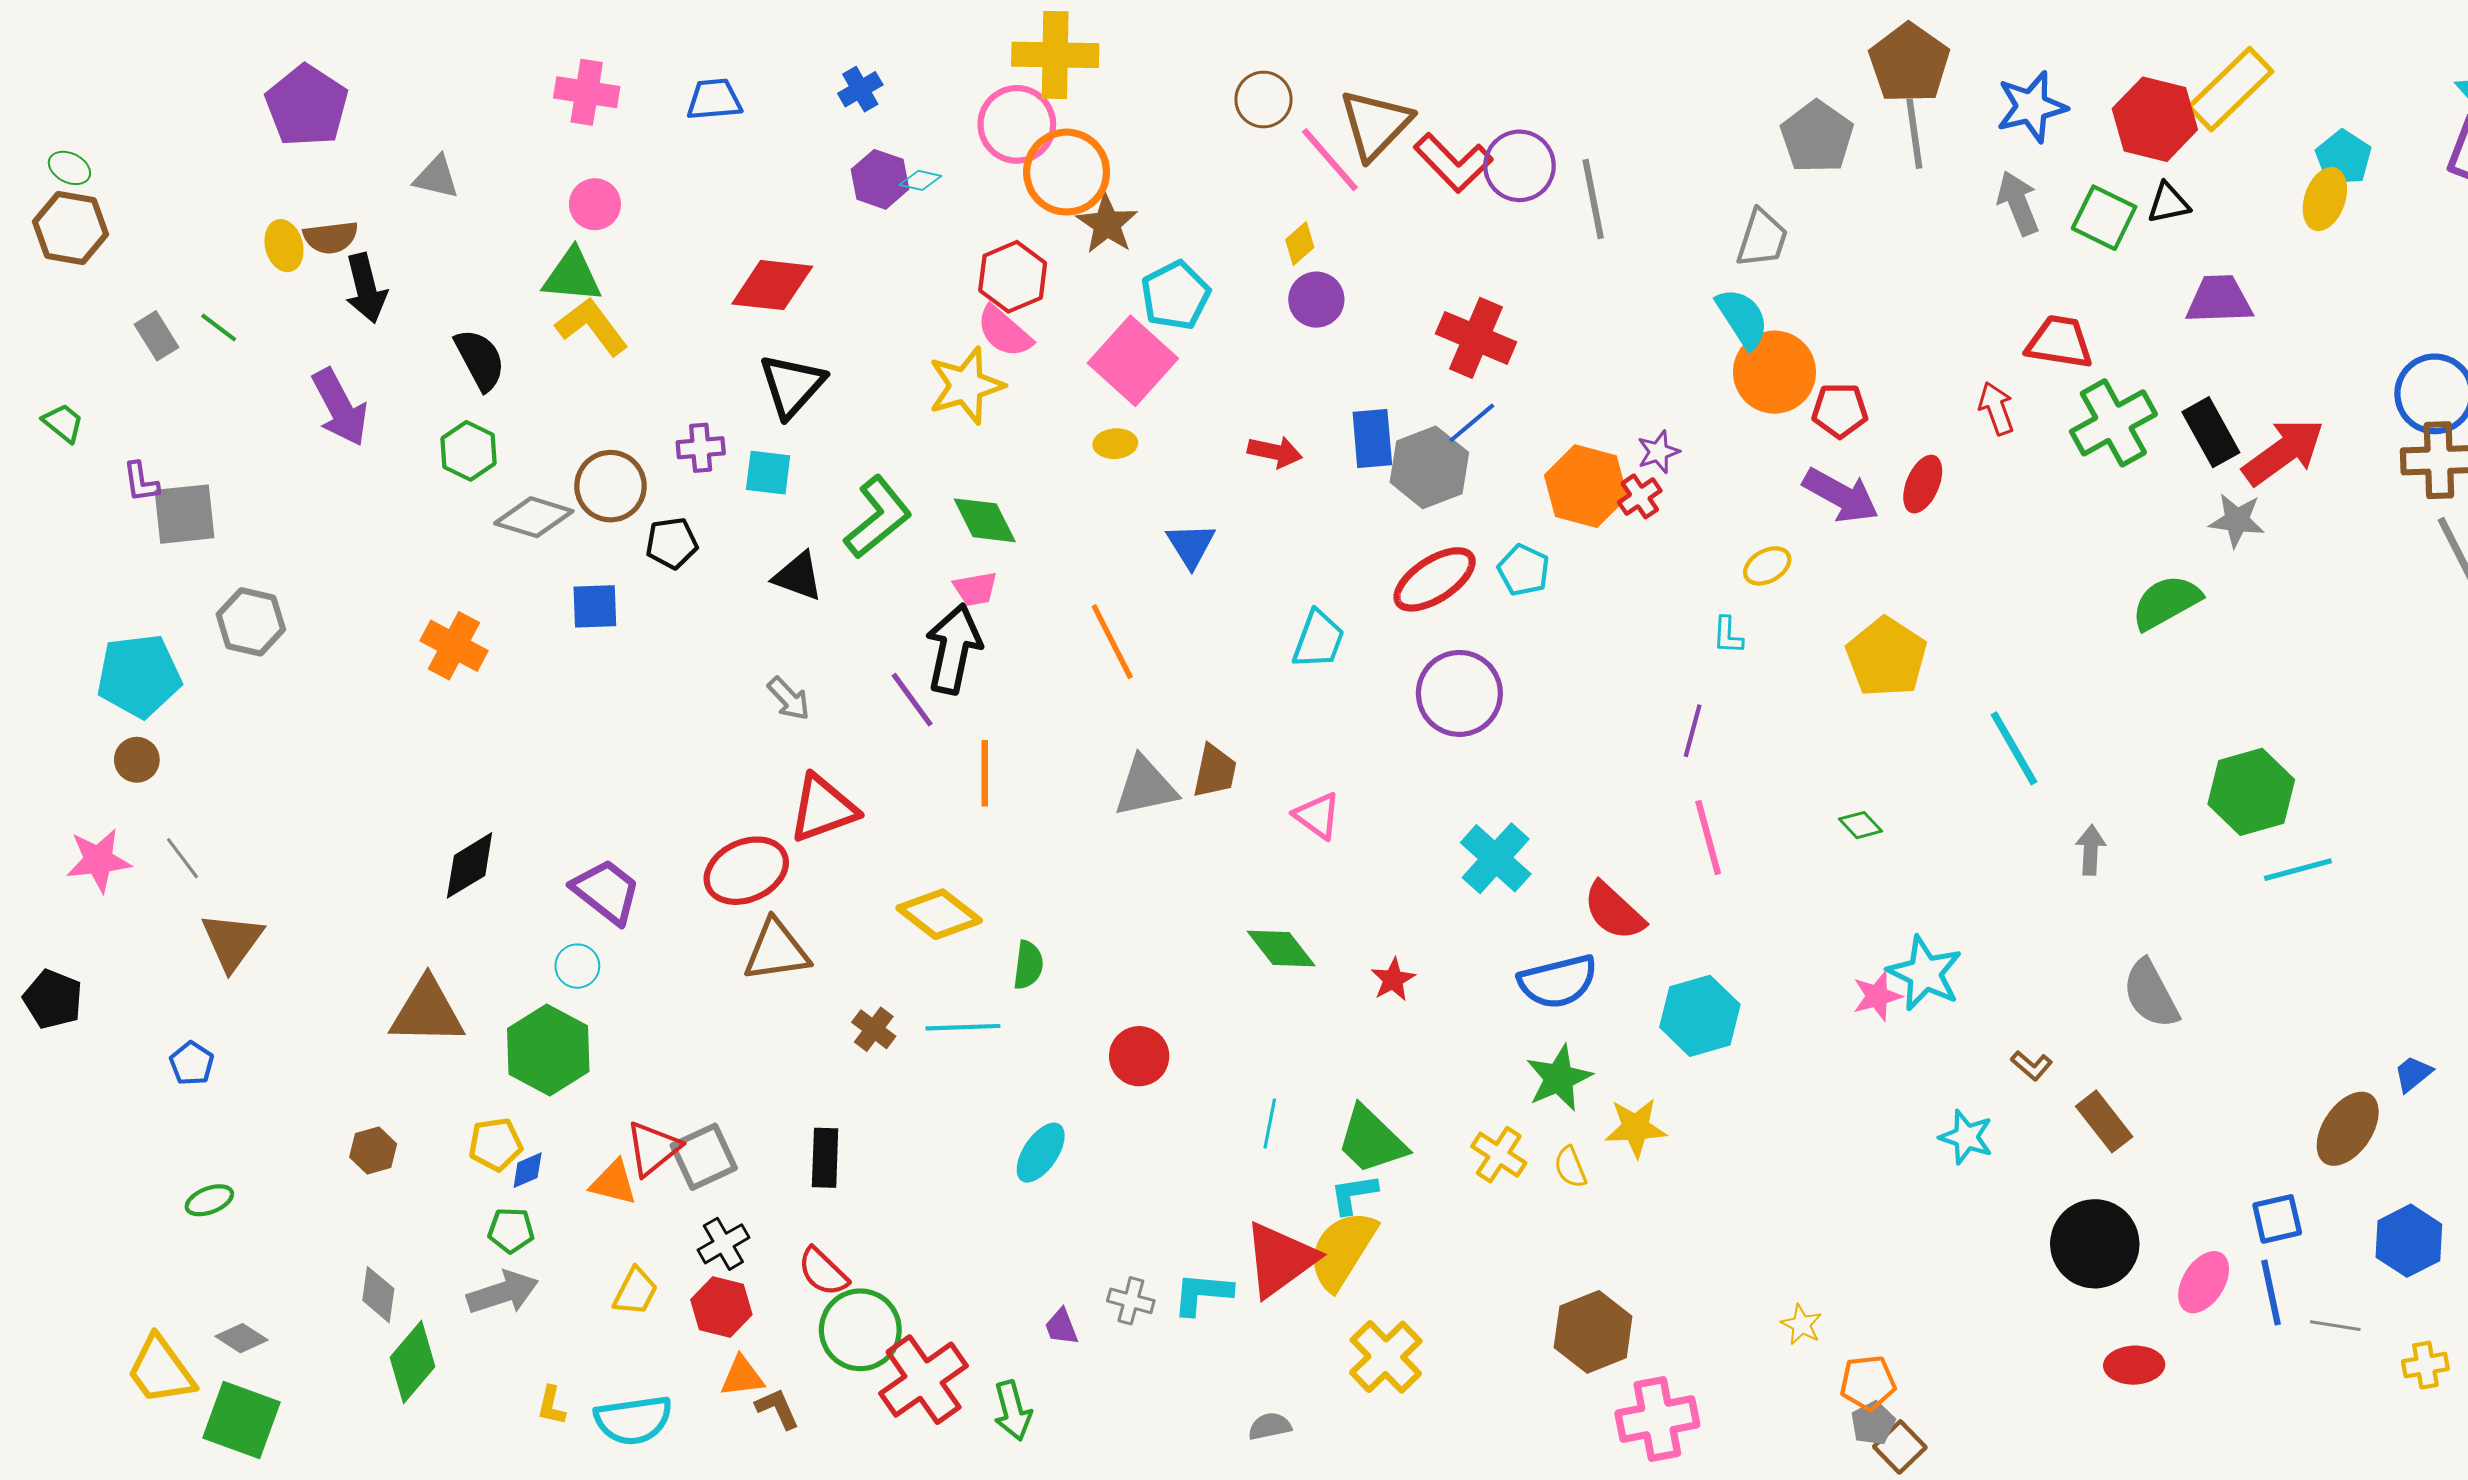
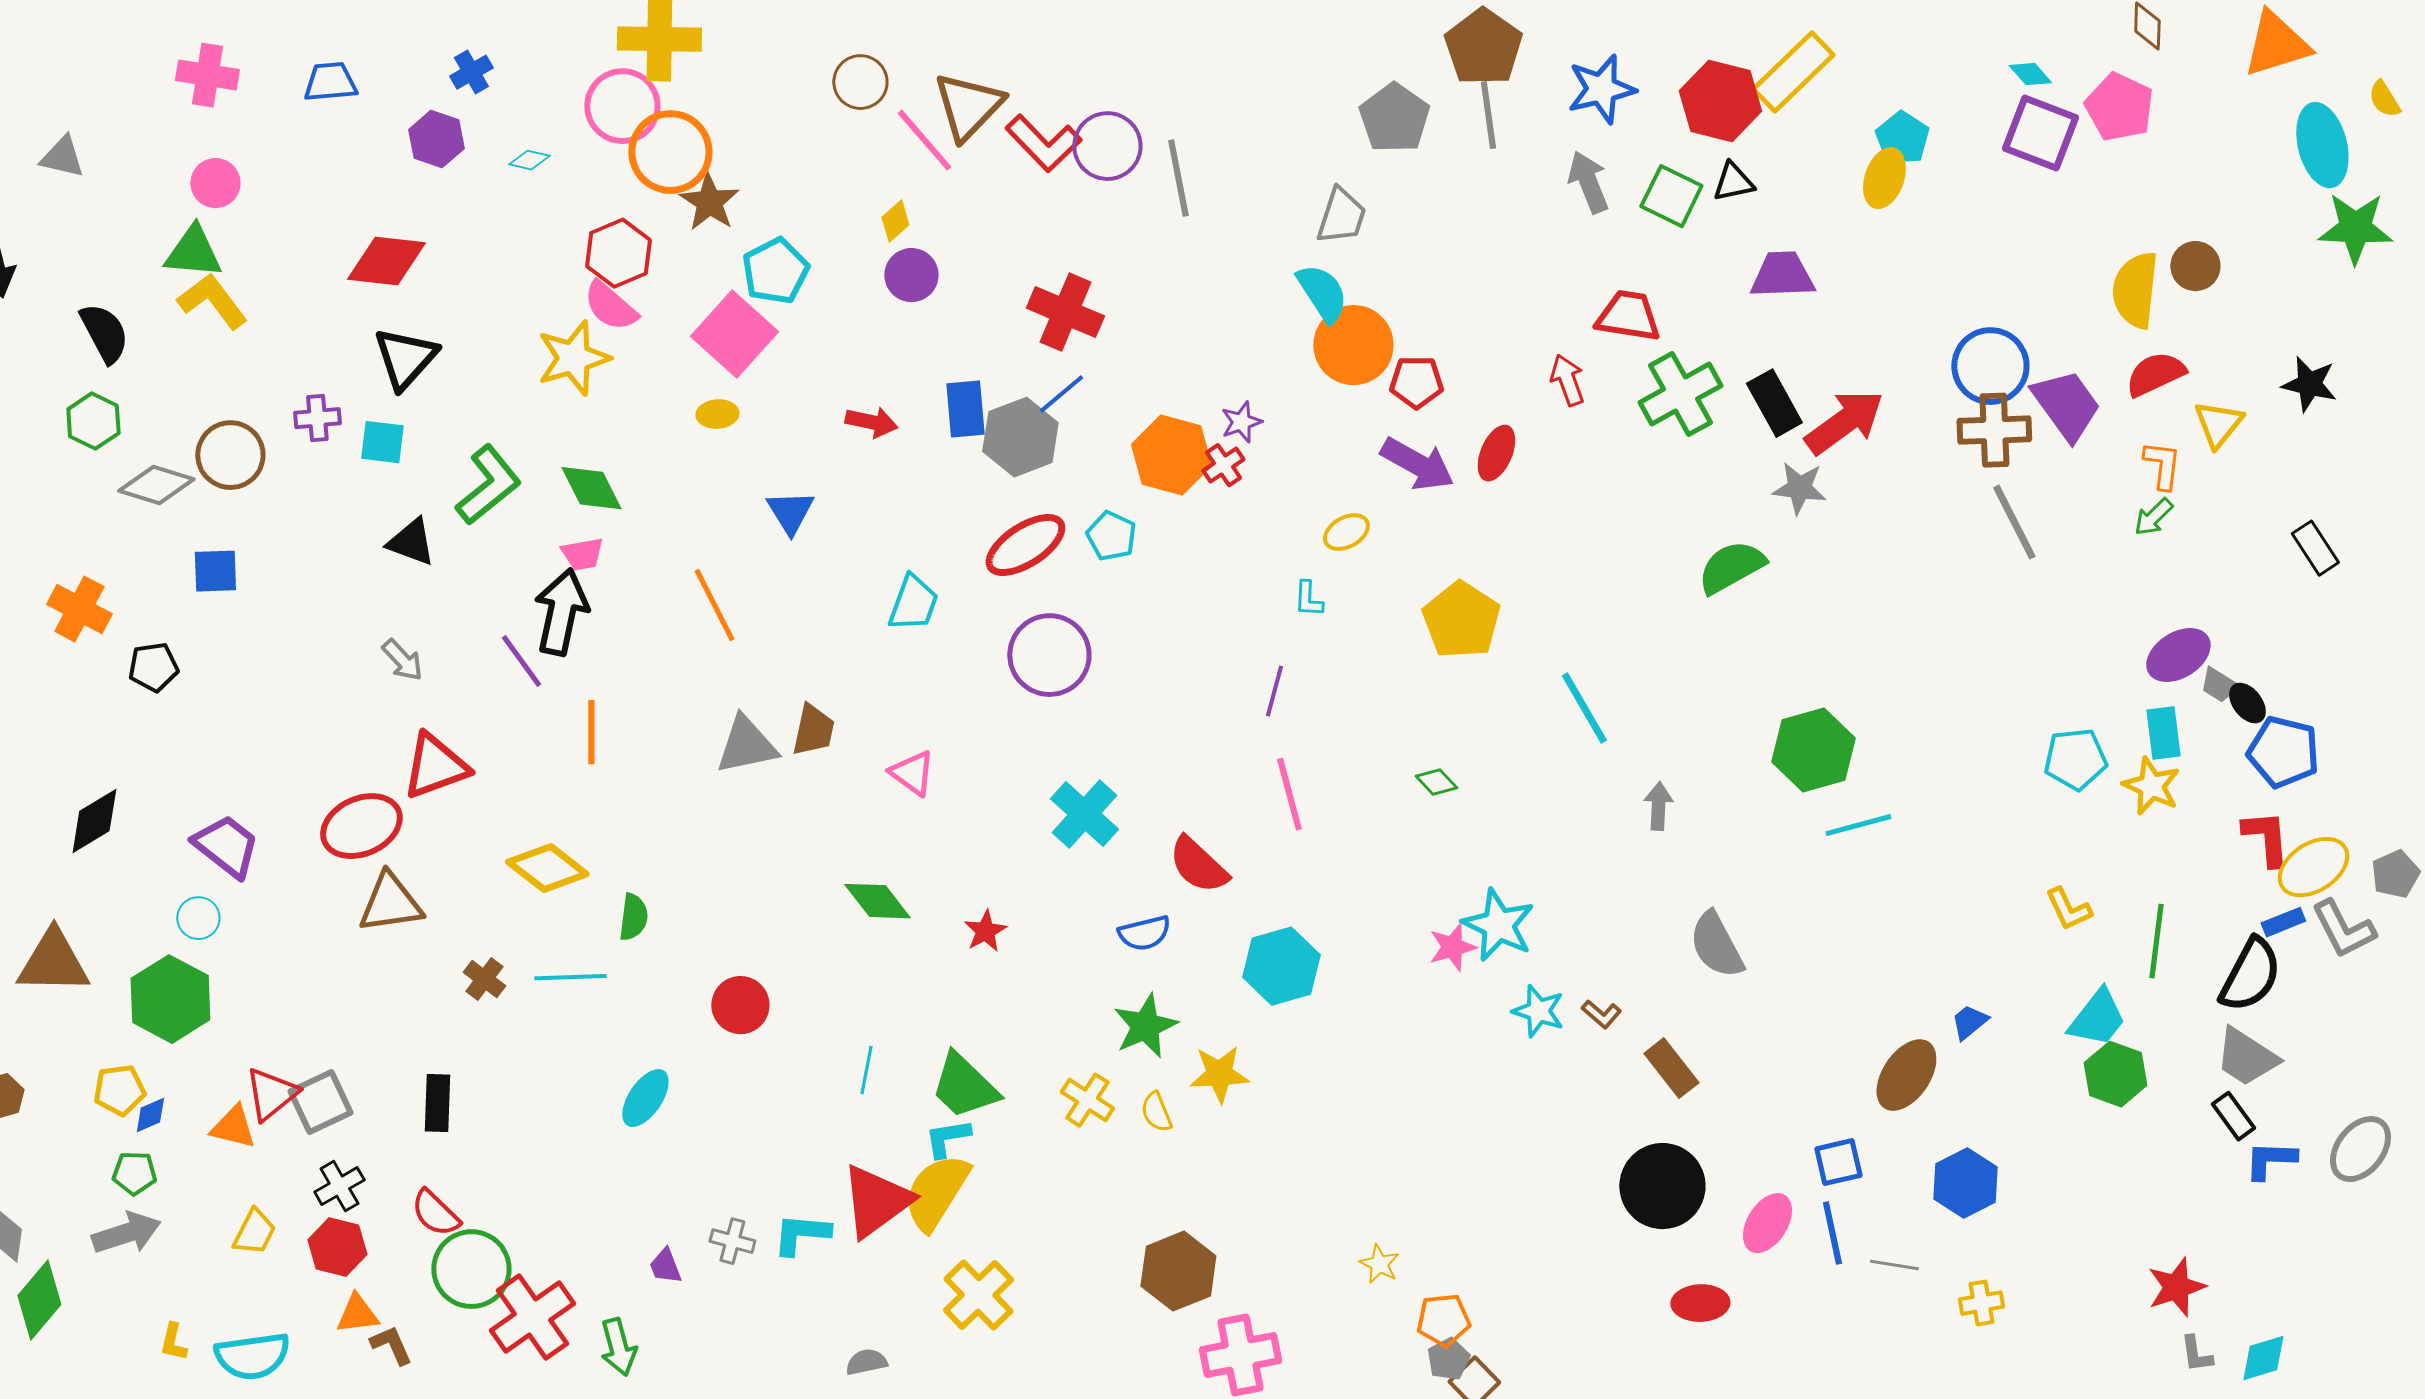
purple hexagon: (880, 179) -> (436, 139), moved
black pentagon: (672, 543) -> (153, 667), moved
blue semicircle: (1558, 982) -> (1144, 933), size x0.7
cyan star: (1966, 1137) -> (1538, 1011), moved

